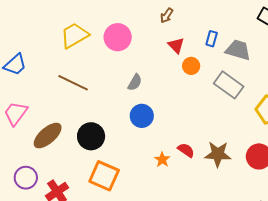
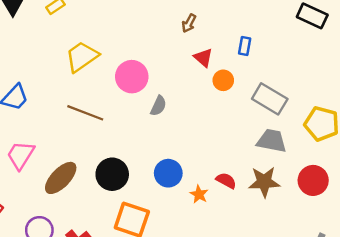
pink circle: (118, 37) -> (132, 77), moved
gray trapezoid: (238, 50) -> (272, 141), moved
blue circle: (142, 116) -> (168, 173), moved

